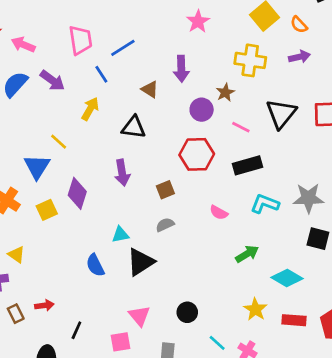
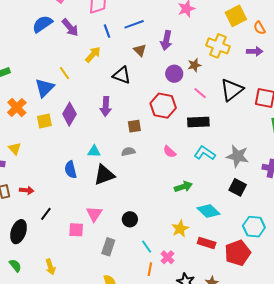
blue line: (123, 48) -> (134, 24), moved

